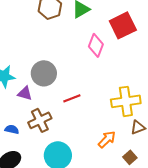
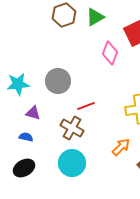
purple triangle: (25, 93) -> (33, 113), moved
brown cross: (40, 120) -> (72, 128), moved, turned -35

